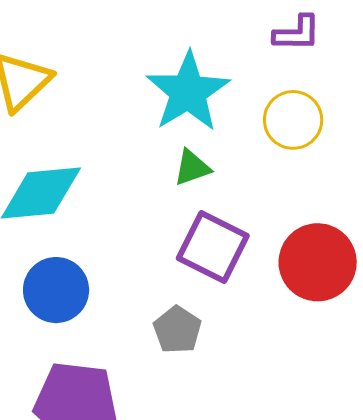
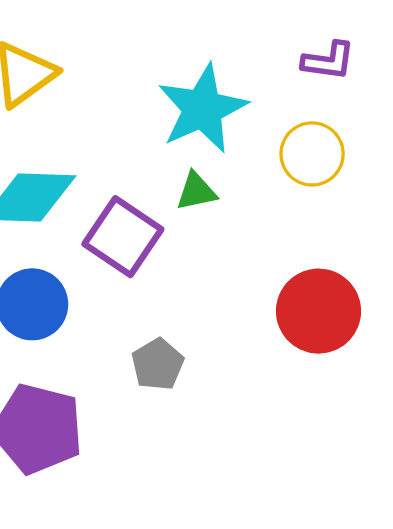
purple square: (213, 247) -> (123, 237), moved

